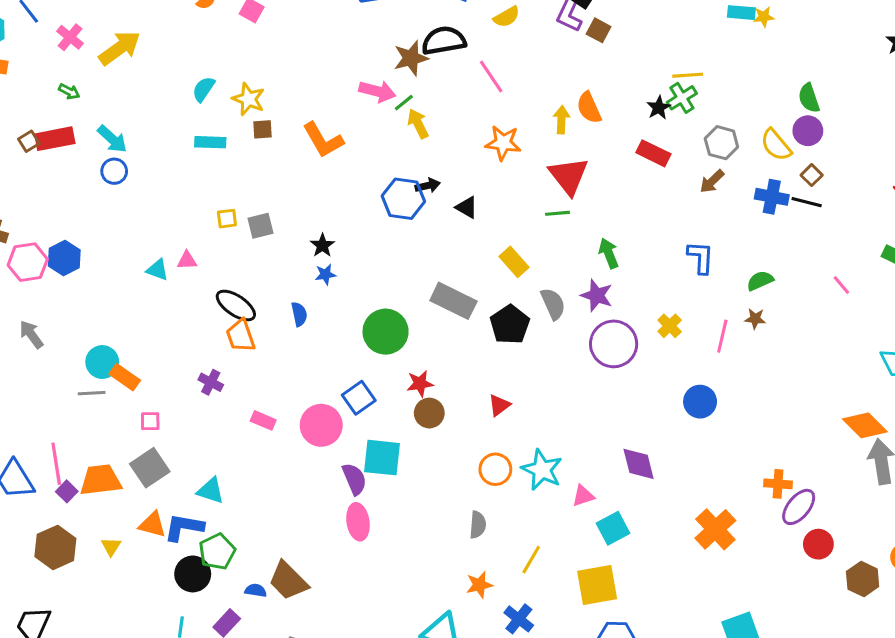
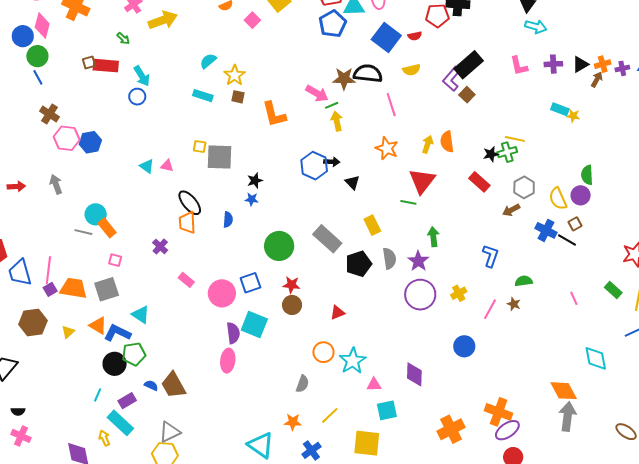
gray square: (261, 226) -> (219, 157), size x1.6
orange cross: (778, 484) -> (499, 412), size x1.5

